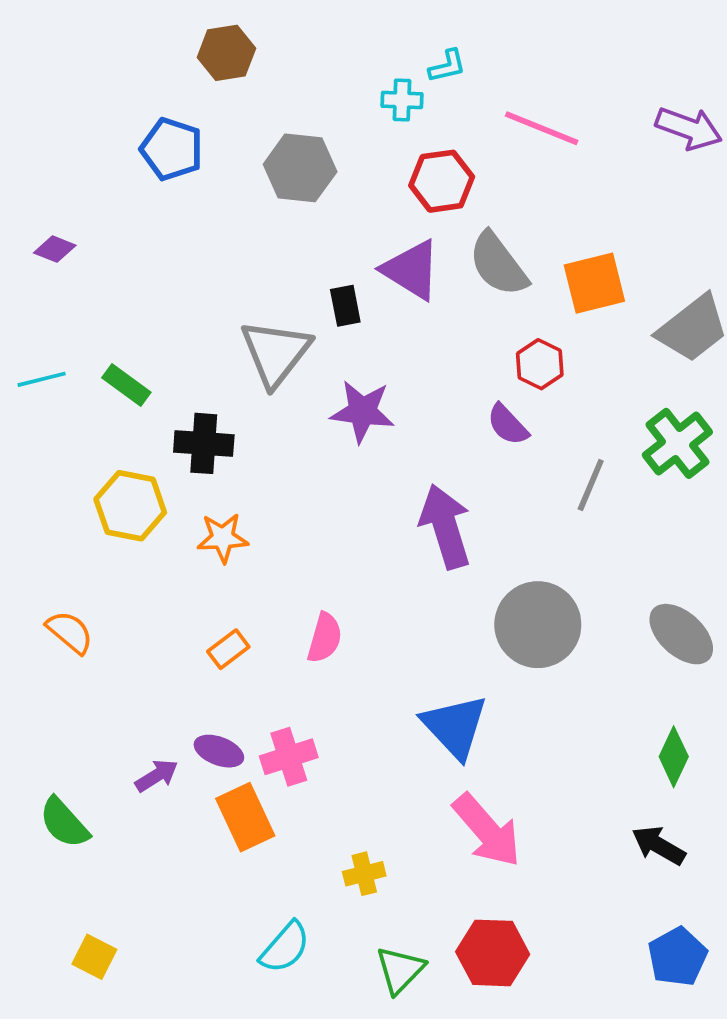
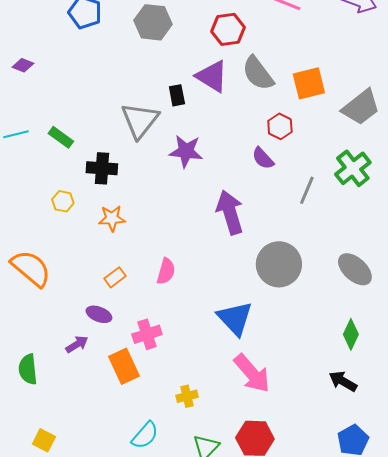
yellow hexagon: (130, 506) -> (63, 201), size x0.6
orange semicircle: (70, 632) -> (31, 268), size x1.6
purple ellipse: (219, 751) -> (99, 314), moved
green semicircle: (64, 823) -> (28, 369), turned 36

